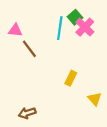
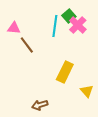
yellow rectangle: (71, 78) -> (65, 72), size x1.5
brown arrow: (27, 113) -> (40, 105), moved

